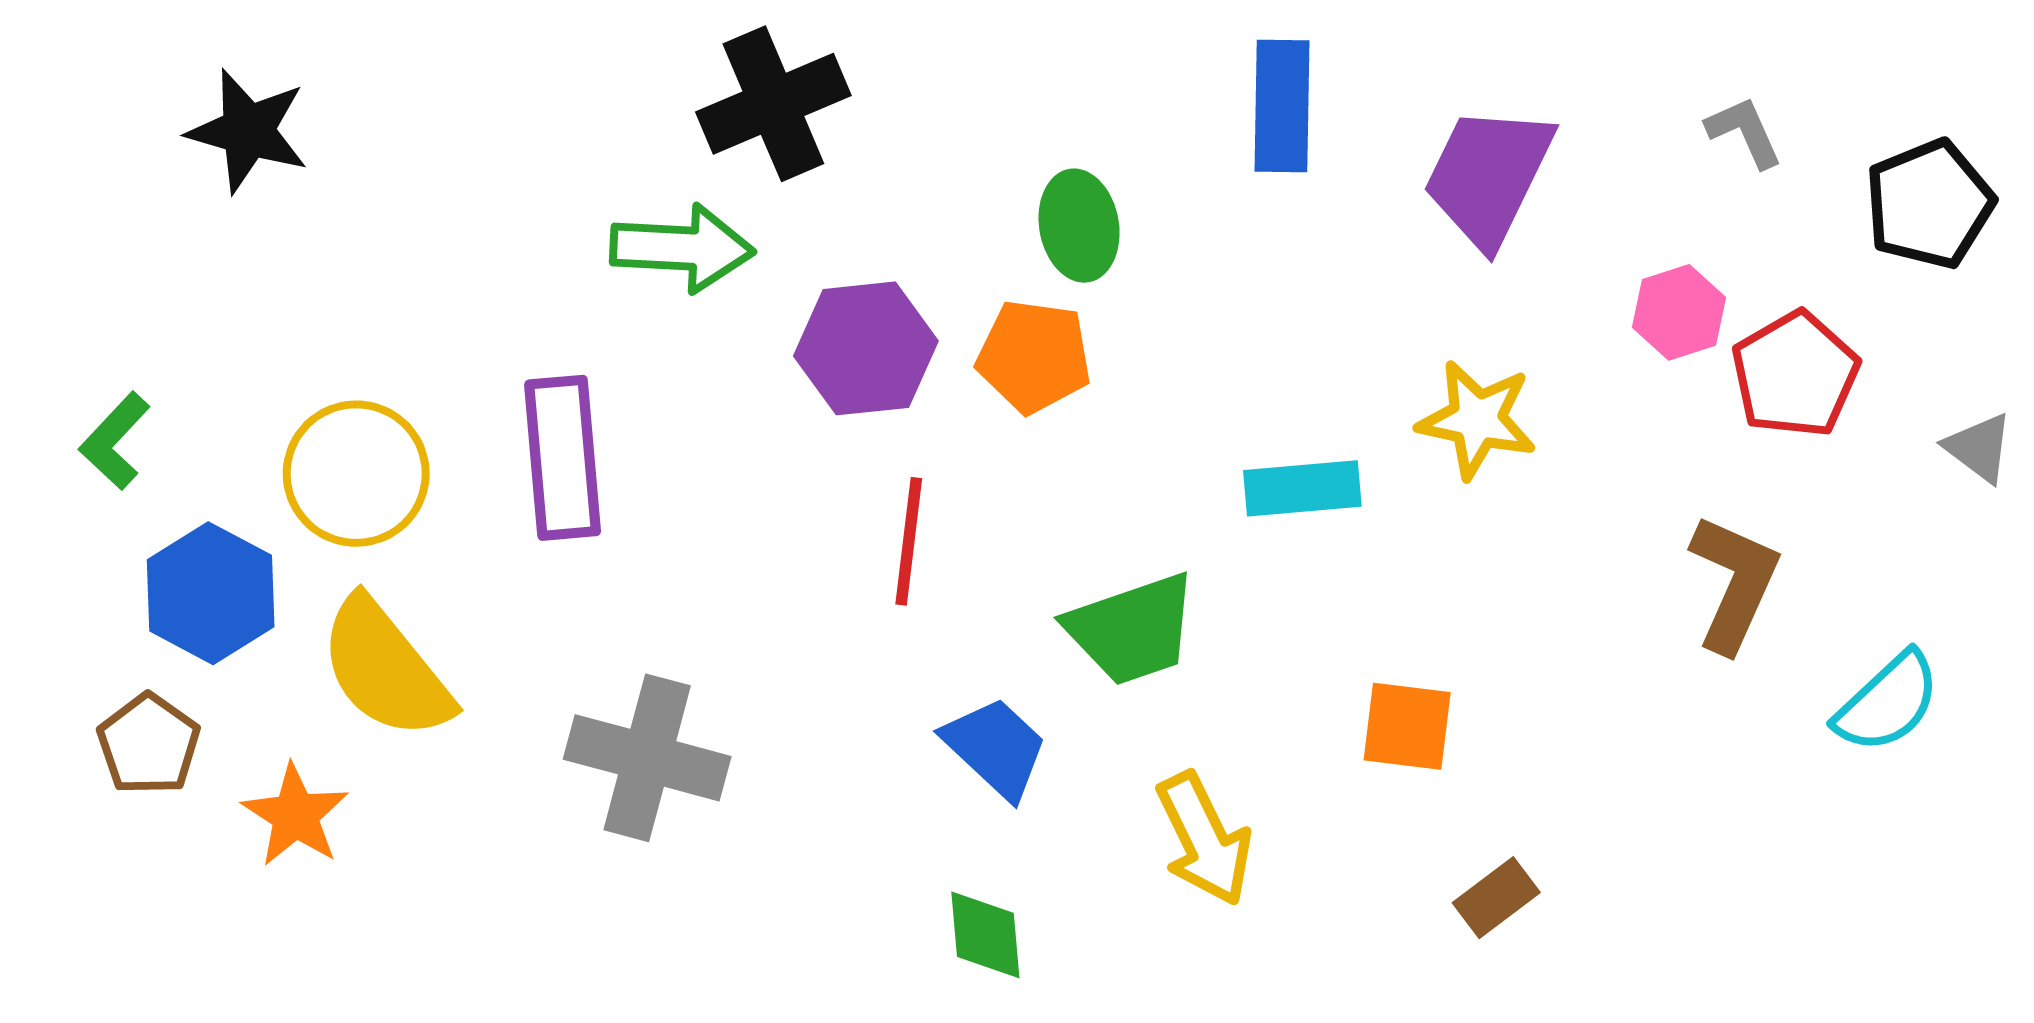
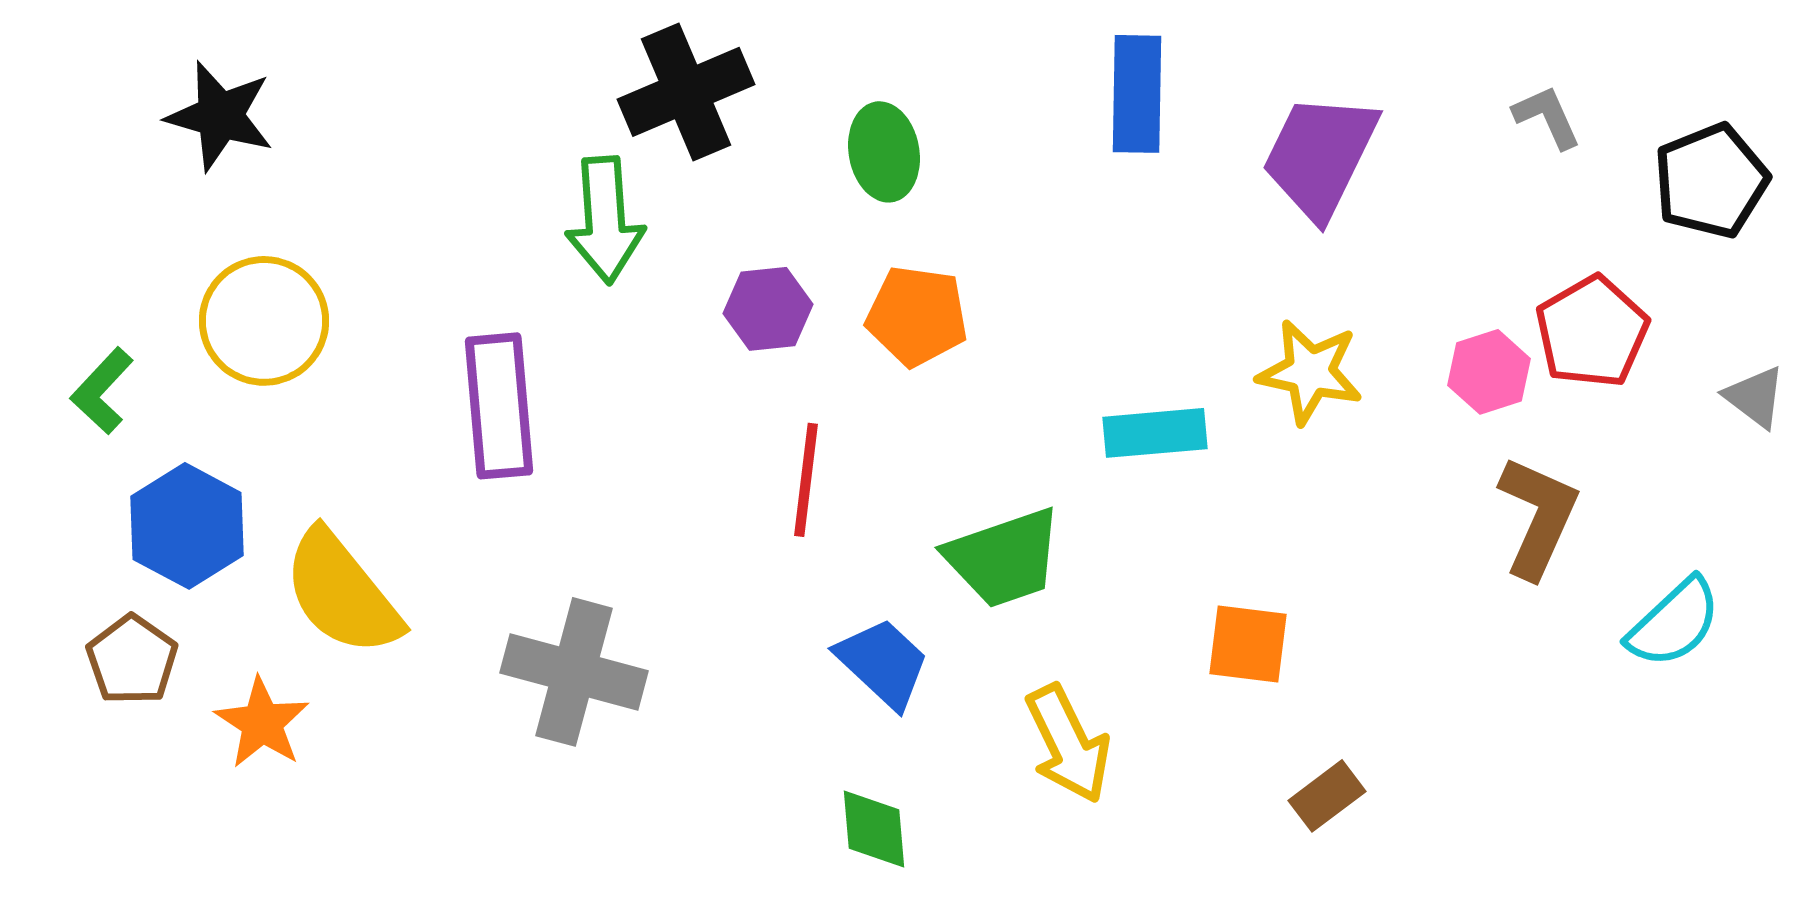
green ellipse: (1079, 226) -> (884, 152), moved
green arrow: (682, 248) -> (605, 220), turned 83
pink hexagon: (1679, 312) -> (1489, 372), moved
purple hexagon: (866, 348) -> (768, 309), size x0.7
yellow circle: (356, 474) -> (264, 321), moved

